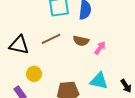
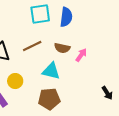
cyan triangle: (99, 81) -> (51, 71), moved

